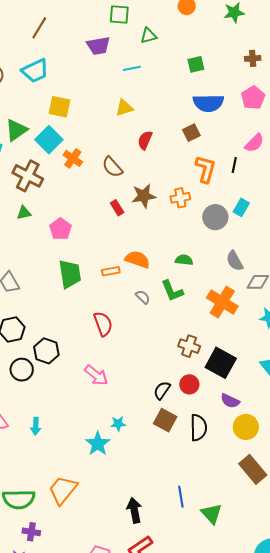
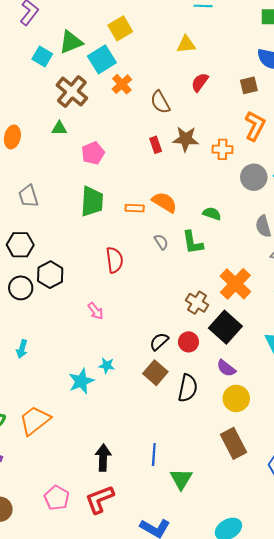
yellow square: (59, 107) -> (120, 28), turned 35
orange cross: (222, 302) -> (235, 284), moved
pink arrow: (96, 375) -> (95, 311), size x0.7

